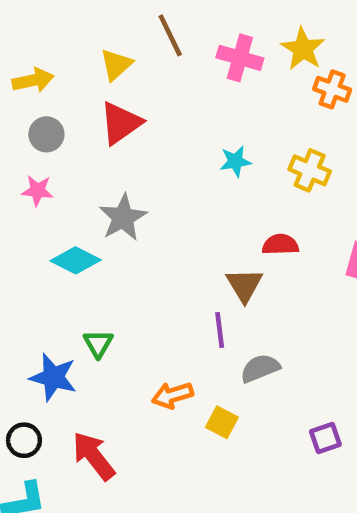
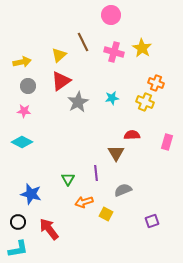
orange cross: (332, 89) -> (156, 83), moved
gray star: (123, 218) -> (78, 102), moved
cyan diamond: (76, 260) -> (22, 142), moved
purple line: (220, 330) -> (96, 173), moved
green triangle: (98, 344) -> (68, 179), moved

